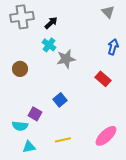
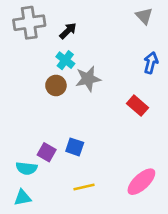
brown circle: (20, 69) -> (56, 85), moved
blue square: (60, 100) -> (75, 147), moved, turned -32
cyan triangle: (29, 147) -> (23, 198), moved

